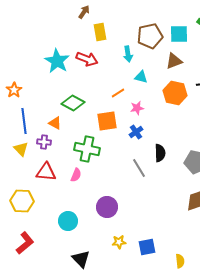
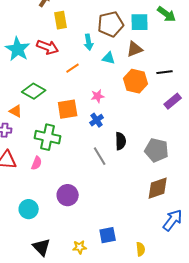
cyan triangle: (141, 77) -> (109, 58), moved
orange line: (118, 93) -> (73, 68), moved
yellow star: (119, 242) -> (80, 247), moved

